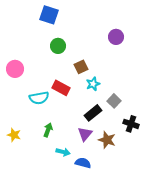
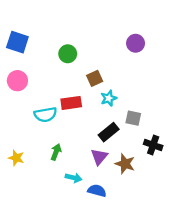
blue square: (49, 15) -> (17, 42), moved
red rectangle: (61, 88) -> (71, 103), turned -36
gray square: (114, 101) -> (133, 118), turned -32

